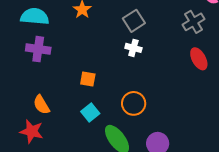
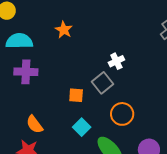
gray square: (134, 21) -> (103, 83), moved
white cross: (133, 48) -> (116, 61), turned -35

